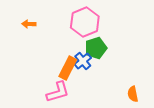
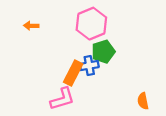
blue cross: (83, 61) -> (89, 66), turned 30

